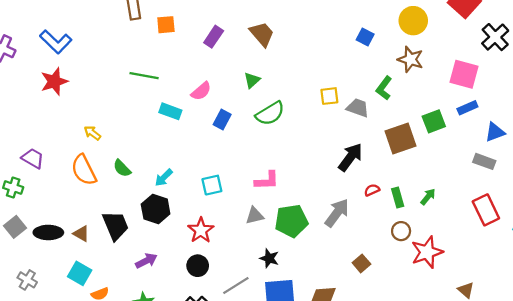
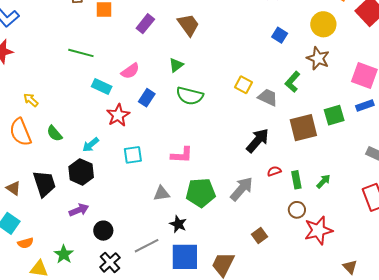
yellow square: (329, 96) -> (244, 85), turned 30
green semicircle: (270, 113) -> (190, 96), turned 40
gray triangle: (255, 216) -> (162, 193), moved
red star: (201, 230) -> (118, 115), moved
purple arrow: (146, 261) -> (79, 210), moved
black circle: (198, 266) -> (103, 231), moved

